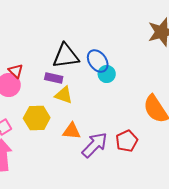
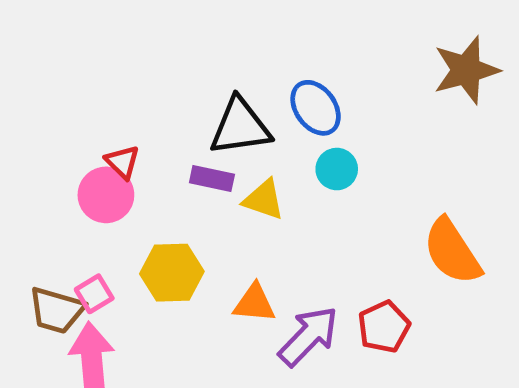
blue ellipse: (98, 61) -> (316, 108), moved
yellow triangle: (64, 95) -> (264, 200), moved

